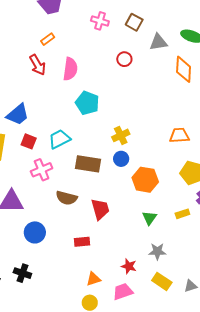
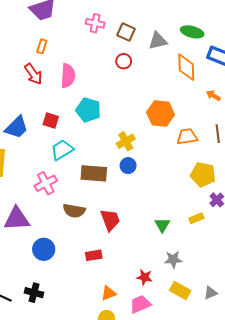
brown square: (134, 22) -> (126, 32), moved
orange rectangle: (48, 39) -> (42, 46), turned -32
red square: (29, 141) -> (51, 121), moved
orange hexagon: (145, 180) -> (161, 113), moved

